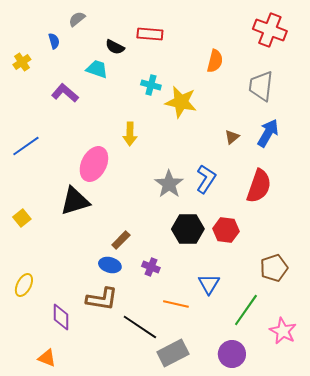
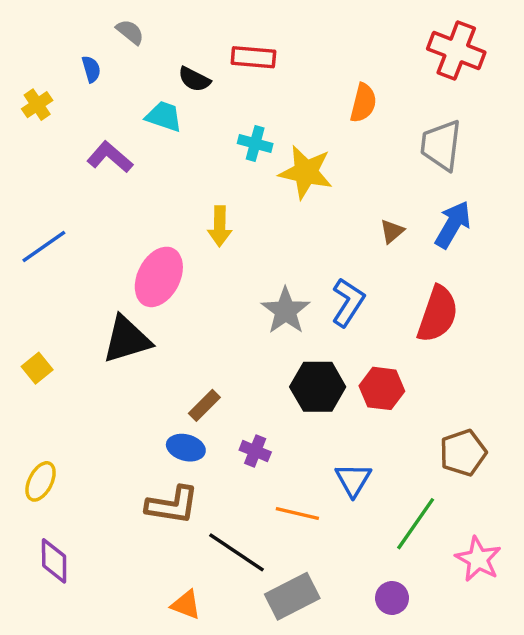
gray semicircle: (77, 19) -> (130, 32), turned 78
purple diamond: (61, 317) -> (54, 561), moved
purple circle: (232, 354) -> (392, 598), size x0.7
orange triangle: (47, 358) -> (186, 605), moved

